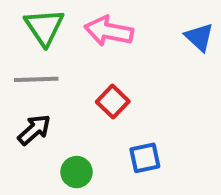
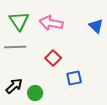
black arrow: (34, 130) -> (14, 86), moved
blue square: (145, 158) -> (74, 78), moved

